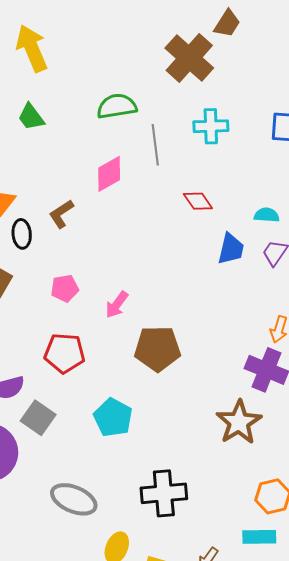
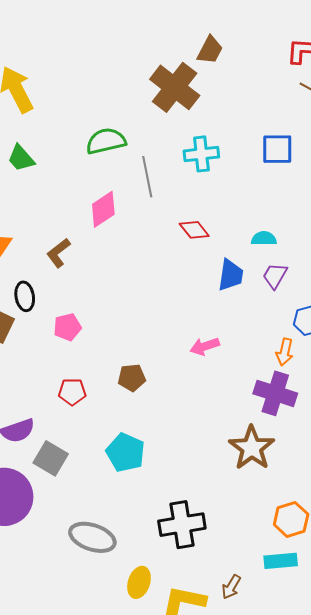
black ellipse: (22, 234) -> (25, 296), moved
pink arrow: (117, 305) -> (205, 346), moved, turned 40
brown pentagon: (157, 349) -> (132, 378), moved, size x0.6
red pentagon: (65, 353) -> (72, 392), size x0.7

